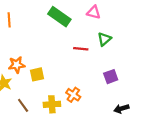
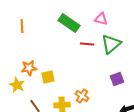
green triangle: (104, 39) -> (111, 44), size x1.5
red line: (81, 49) -> (87, 44), moved

